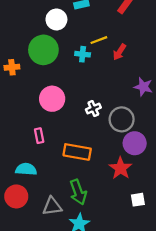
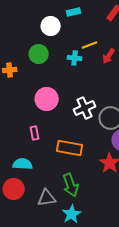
green circle: (43, 50) -> (39, 54), size x0.7
white cross: (93, 108) -> (85, 108), size x1.5

